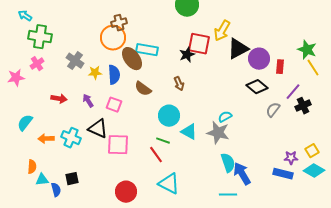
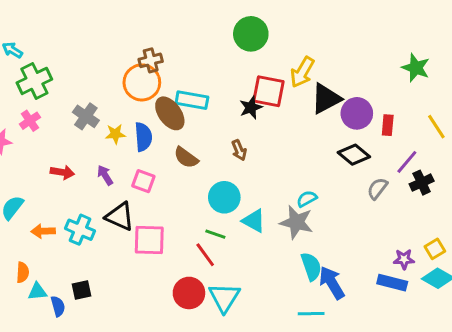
green cross: (40, 37) -> (34, 81), turned -35
green star: (307, 50) -> (416, 68), moved
cyan triangle: (169, 184) -> (224, 297), turned 35
red circle: (126, 192) -> (189, 293), moved

